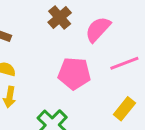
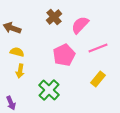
pink pentagon: (74, 73) -> (64, 55), turned -30

